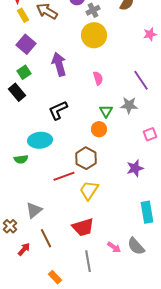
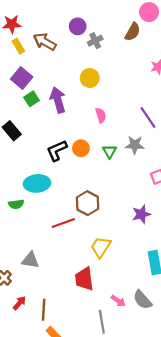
yellow circle: (94, 35) -> (90, 78), moved, size x0.7
green square: (24, 72) -> (32, 99), moved
orange circle: (99, 129) -> (81, 148), moved
yellow trapezoid: (89, 190) -> (101, 247), moved
gray triangle: (34, 210) -> (30, 260), turned 48
red trapezoid: (83, 227) -> (84, 279), turned 100
brown line: (46, 238) -> (44, 310), moved, turned 30
gray line: (88, 261) -> (102, 322), moved

